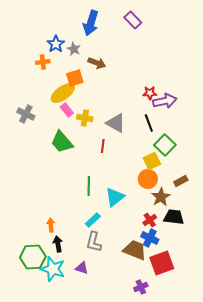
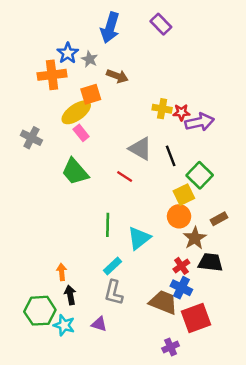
orange cross: (43, 62) -> (52, 75), size x1.6
yellow cross: (85, 118) -> (162, 109), moved
black line: (149, 123) -> (171, 156), moved
red line: (103, 146) -> (125, 176), turned -64
cyan star: (53, 269) -> (64, 325), size x0.7

